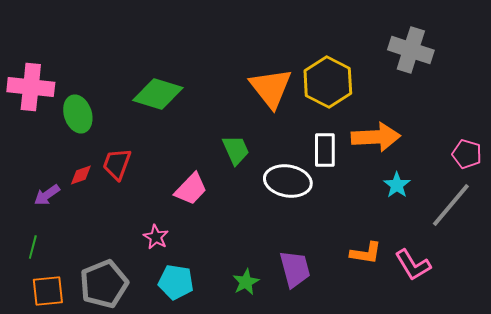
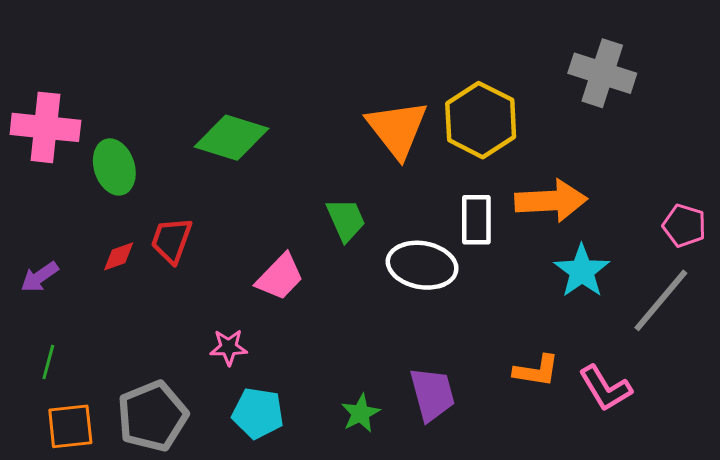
cyan star: (397, 185) -> (582, 271), size x1.4
purple arrow: (47, 195) -> (40, 277), moved
pink star: (156, 237) -> (229, 347), turned -30

